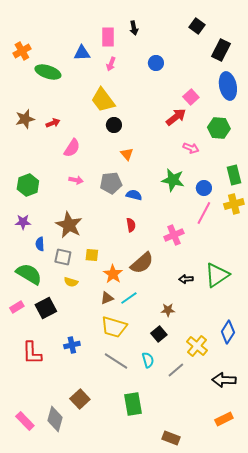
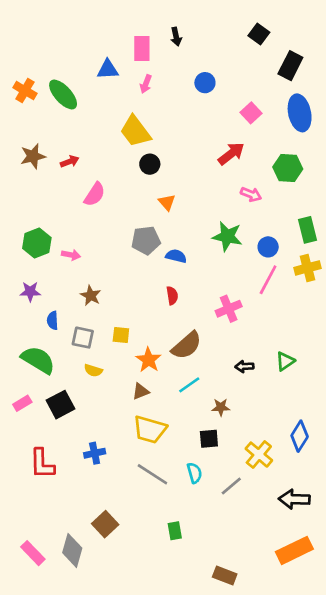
orange cross: (22, 51) -> (25, 91), moved, turned -30
green ellipse: (48, 72) -> (63, 94), turned 30
pink square: (191, 97) -> (251, 113), moved
pink arrow: (76, 180) -> (71, 255), moved
brown star: (69, 225) -> (91, 296), size x0.6
green triangle: (217, 275) -> (285, 361), size x0.6
cyan line: (129, 298) -> (189, 385), moved
black square: (159, 334) -> (209, 439), turned 35
green rectangle: (133, 404) -> (175, 531), size x0.6
orange rectangle: (224, 419) -> (294, 550), size x1.5

